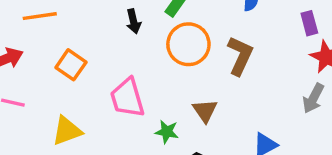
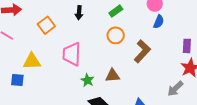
black arrow: (133, 21) -> (79, 13), moved
orange circle: (188, 44) -> (116, 35), size x0.7
brown triangle: (205, 111) -> (113, 75), turned 42

